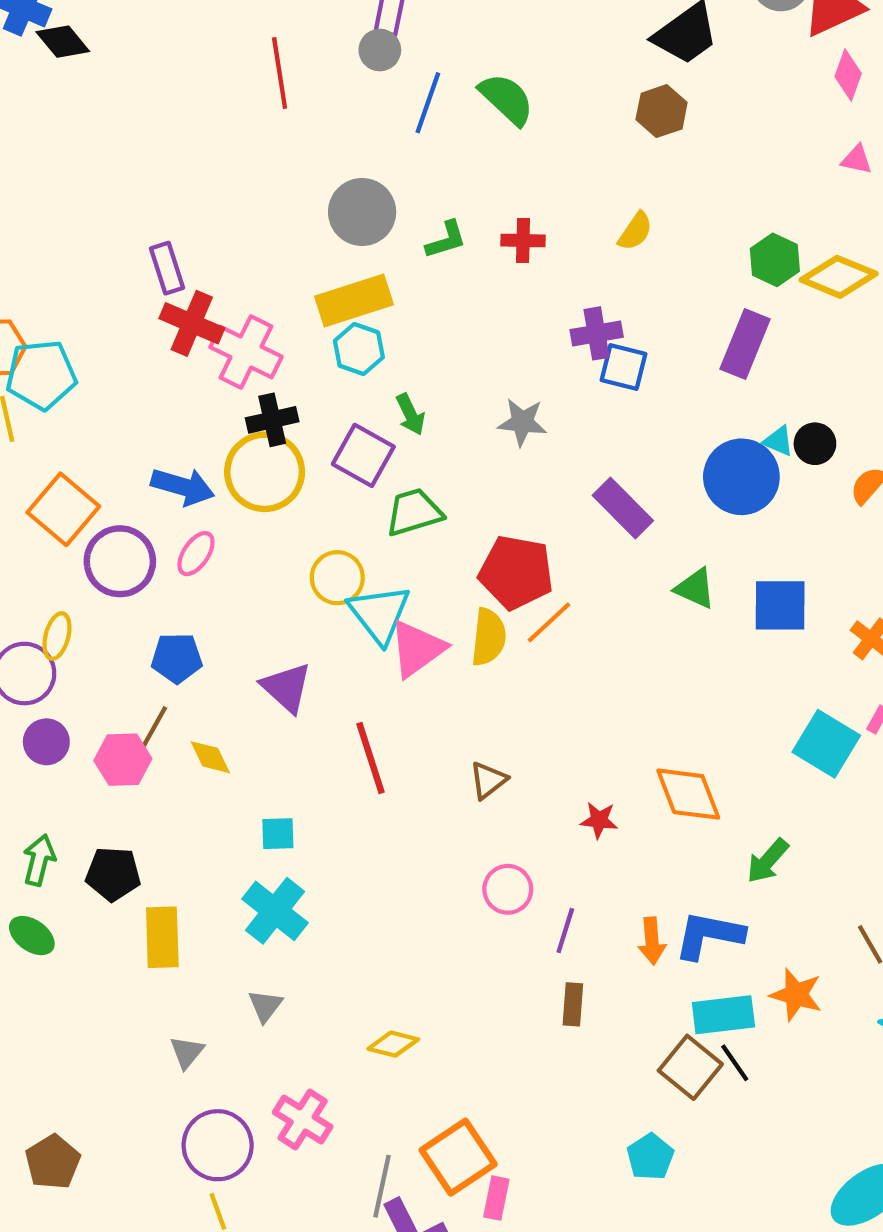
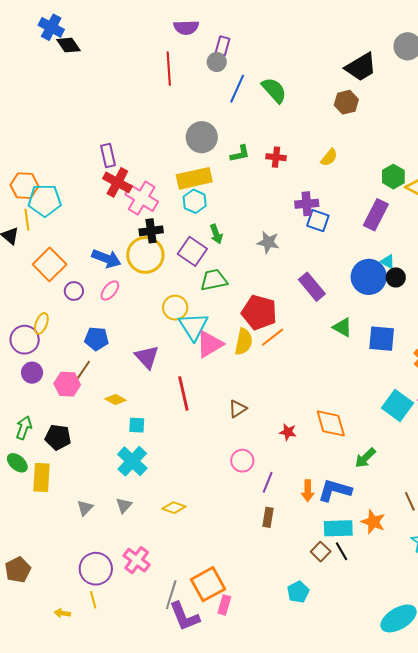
black circle: (815, 444) -> (396, 277), moved
purple circle: (120, 561) -> (74, 291), size x0.6
yellow diamond: (210, 757) -> (115, 399), moved, turned -40
yellow rectangle: (162, 937) -> (42, 477), moved
yellow diamond: (393, 1044) -> (174, 508), moved
gray triangle: (187, 1052) -> (85, 508), moved
brown square: (690, 1067) -> (321, 552), size x0.7

